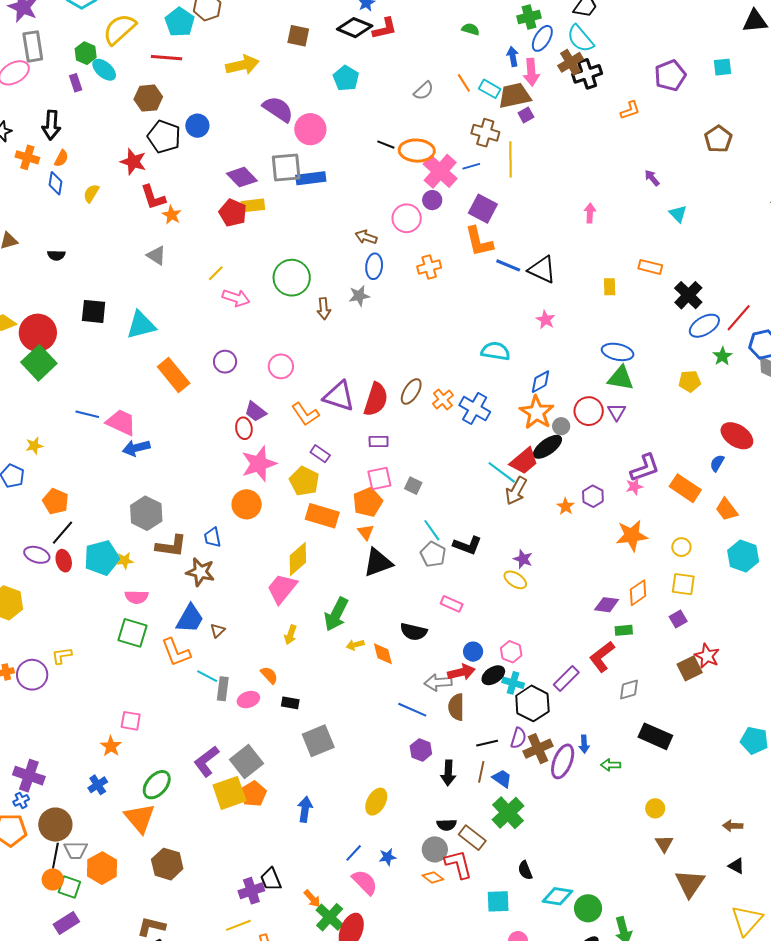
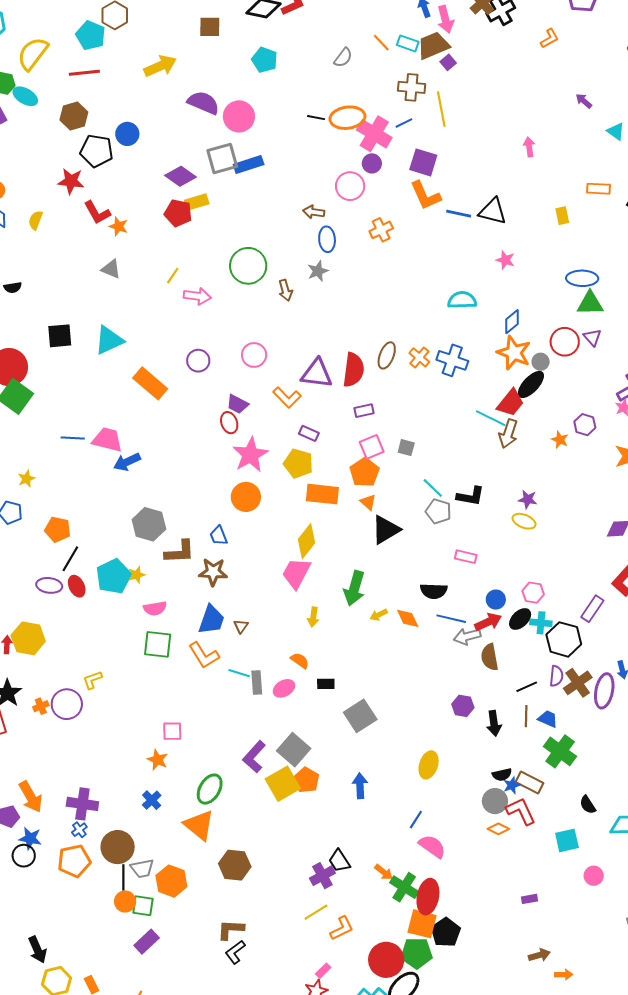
blue line: (412, 710) -> (451, 619), moved
blue star: (388, 857) -> (512, 785), moved

